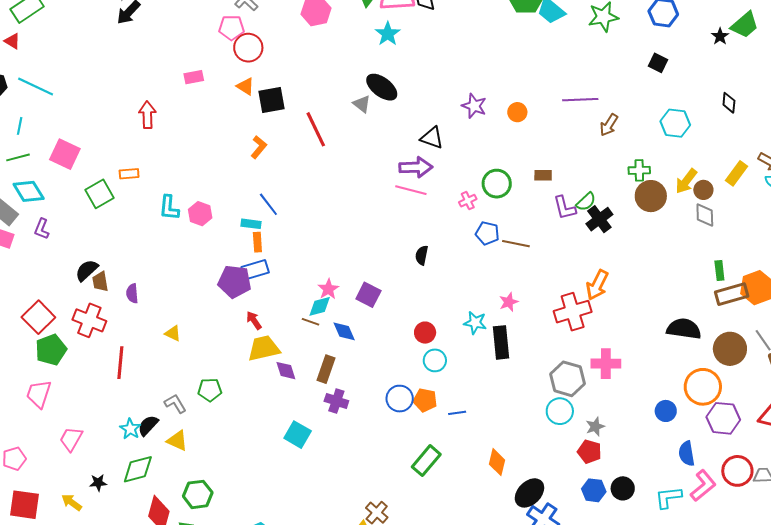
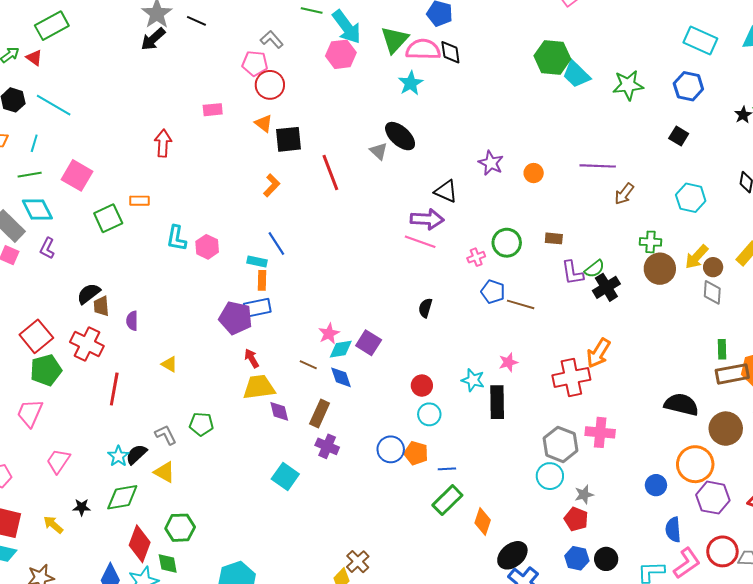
cyan diamond: (320, 306) -> (341, 349), moved
green rectangle: (426, 461) -> (447, 500), moved

